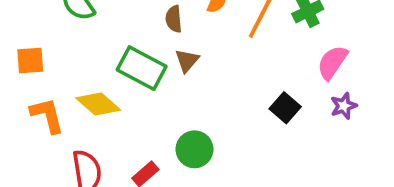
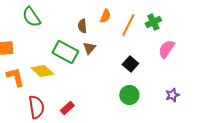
purple star: (344, 106) -> (172, 95), moved
black square: (285, 108) -> (130, 64), moved
green circle: (194, 149) -> (129, 95), moved

